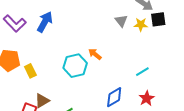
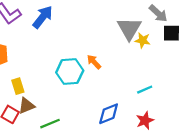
gray triangle: (121, 21) -> (129, 29), size x1.6
yellow star: (141, 25) -> (143, 40), moved
yellow rectangle: (30, 71) -> (18, 86), moved

